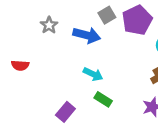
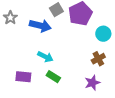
purple rectangle: (65, 112) -> (23, 77), moved, turned 56

